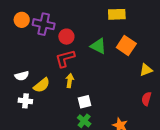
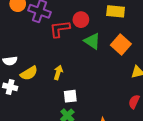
red circle: (66, 37) -> (81, 20), moved
red L-shape: (65, 59) -> (60, 29), moved

